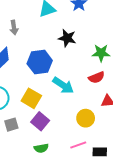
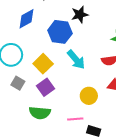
black star: (67, 38) -> (80, 15), moved, turned 30
gray square: (11, 125) -> (18, 83), turned 32
green semicircle: (41, 148) -> (40, 113), size x1.5

